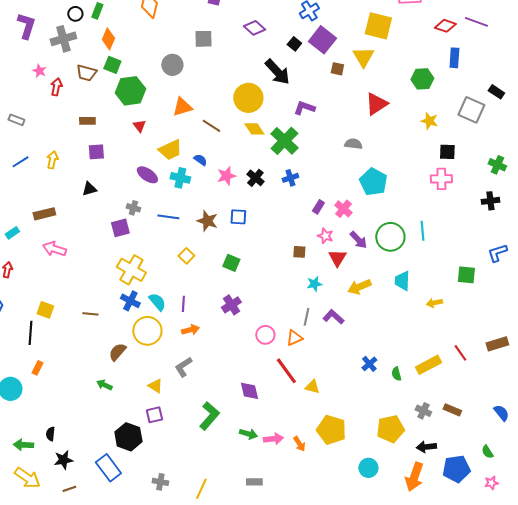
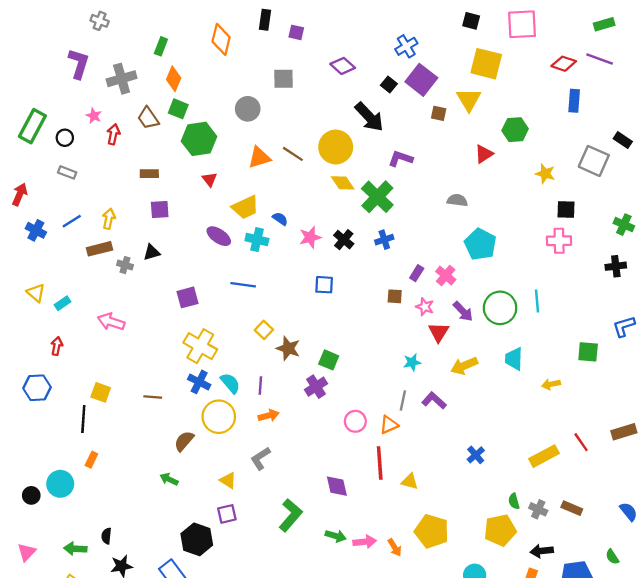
black circle: (75, 14) -> (65, 138), moved
brown trapezoid: (86, 73) -> (148, 118), turned 40
green hexagon: (422, 79) -> (515, 130), moved
red triangle: (376, 104) -> (484, 154), size x0.7
brown line: (211, 126) -> (293, 154), moved
gray cross: (133, 208) -> (125, 265), moved
brown rectangle: (44, 214) -> (100, 249), moved
brown star: (207, 221) -> (288, 348), moved
brown square: (299, 252) -> (395, 296), moved
green square: (231, 263) -> (329, 360), moved
red line: (286, 371) -> (380, 463), turned 32
green semicircle: (396, 374) -> (514, 501), moved

